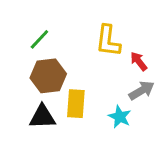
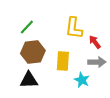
gray arrow: (142, 90) -> (97, 62), turned 30
yellow rectangle: (76, 104) -> (63, 61), moved

